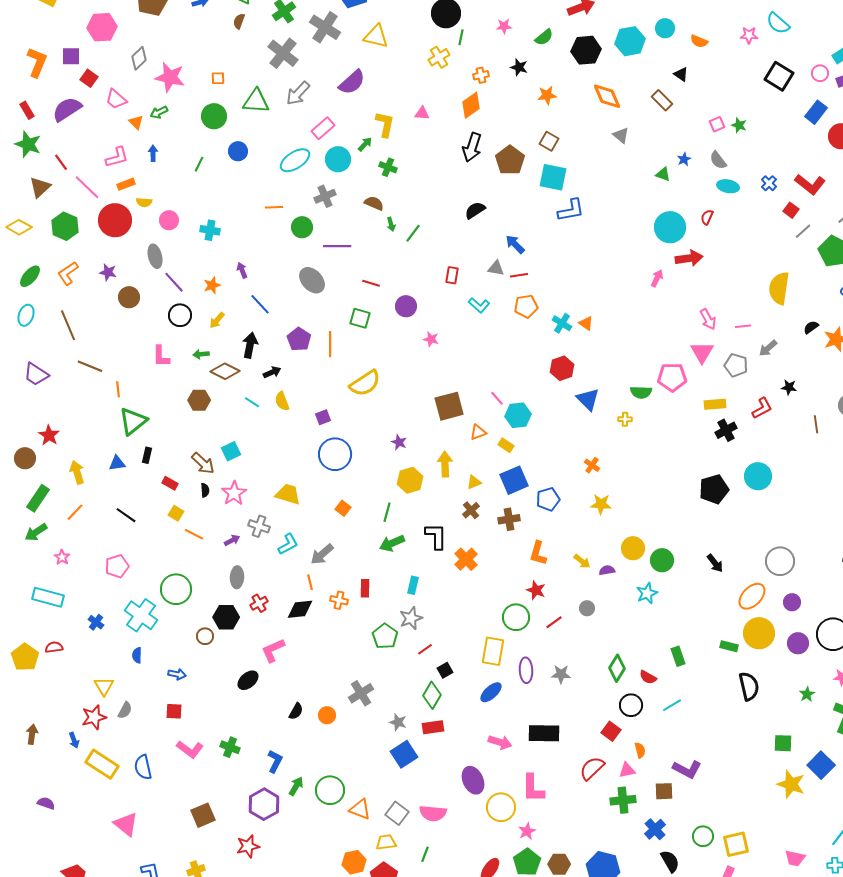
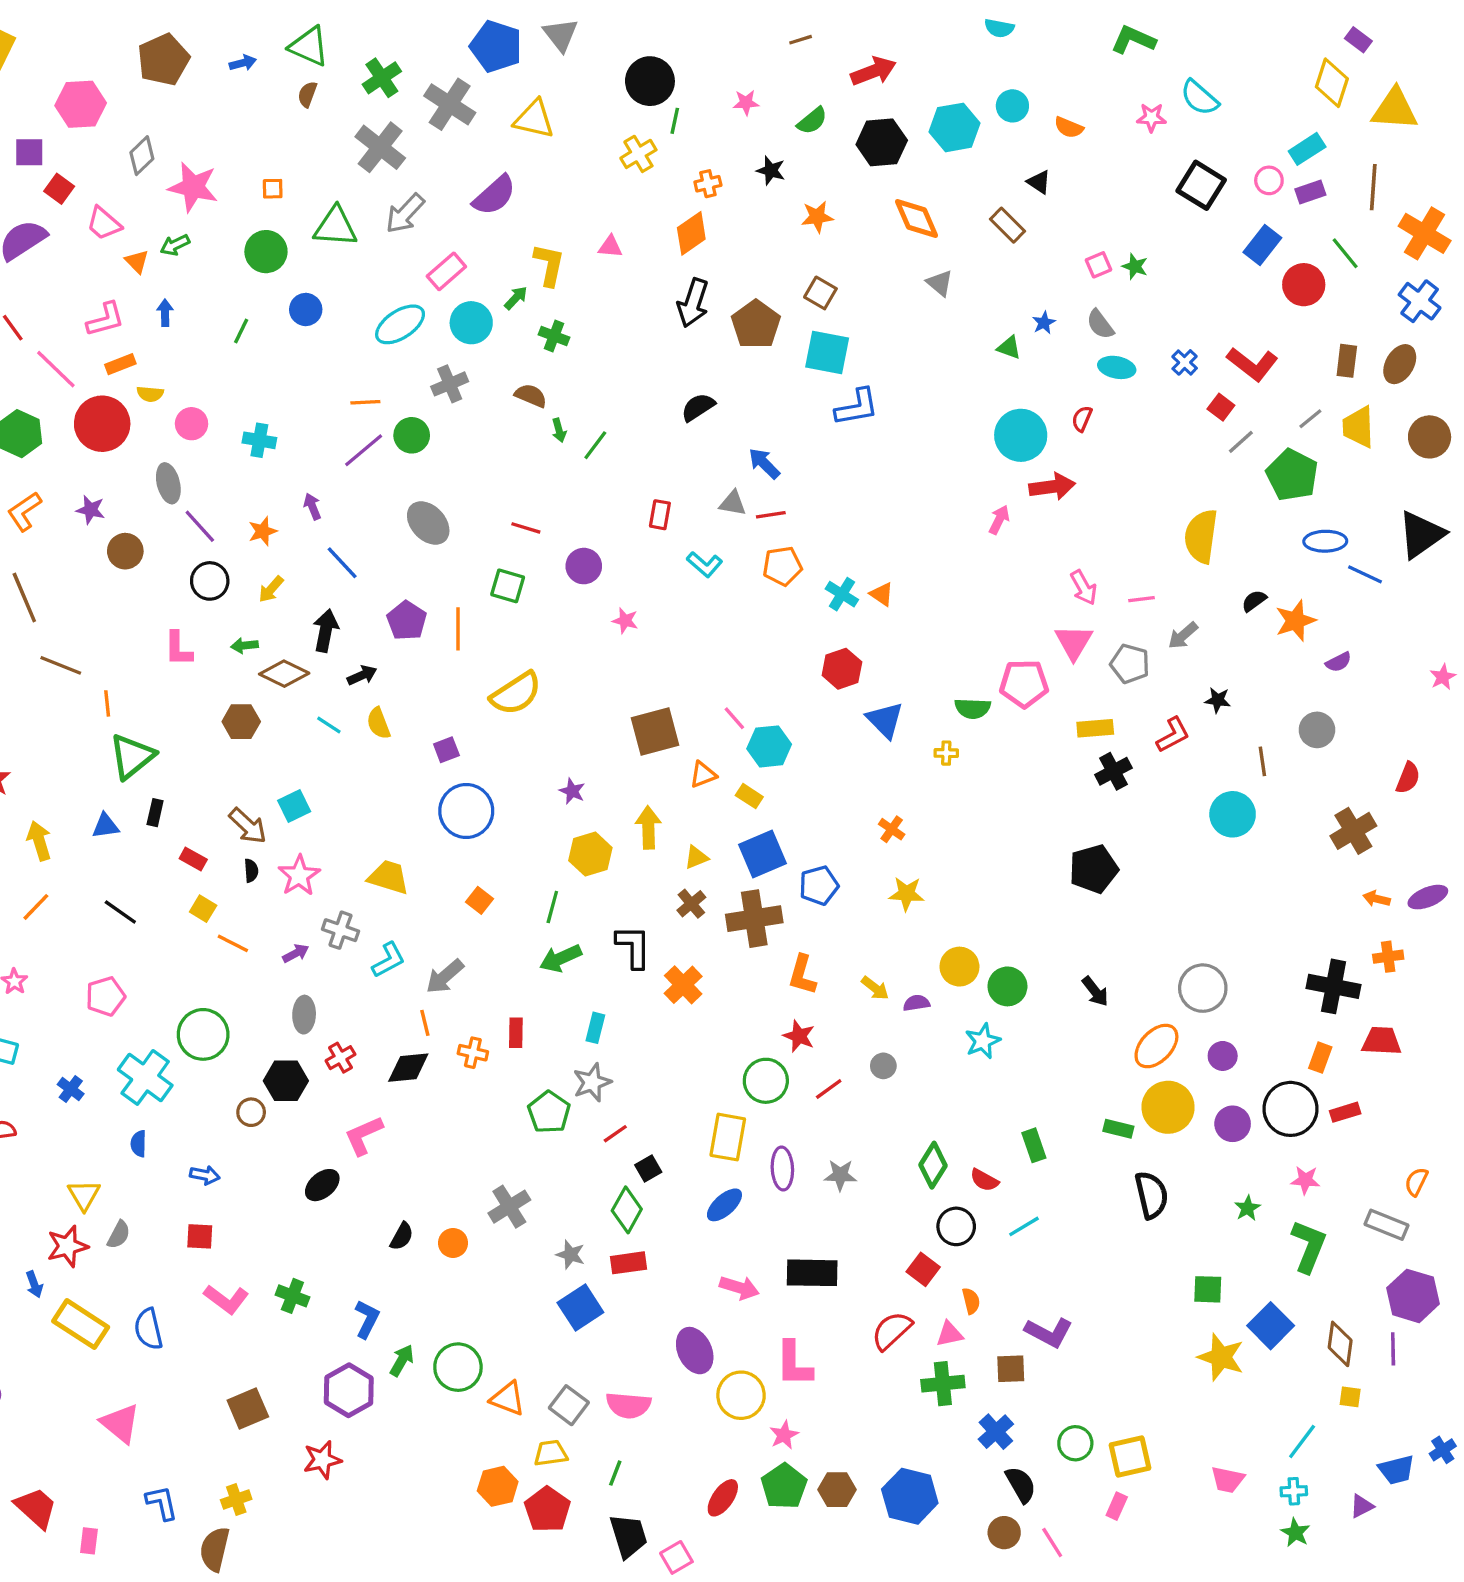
purple line: (337, 246) -> (364, 450), moved, turned -40
cyan circle: (758, 476) -> (1233, 814), moved
brown cross: (509, 519) -> (754, 919), size x1.5

